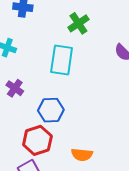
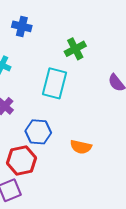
orange semicircle: (82, 155) -> (81, 147), moved

